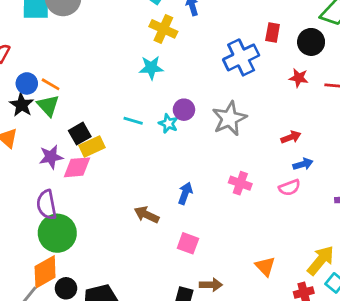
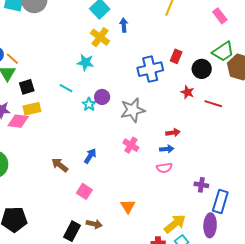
cyan line: (133, 121) -> (66, 88), moved
black square: (80, 134) -> (27, 87), moved
blue arrow: (303, 164) -> (167, 149), moved
pink cross: (240, 183) -> (131, 145), moved
orange triangle: (265, 266) -> (128, 206), moved

